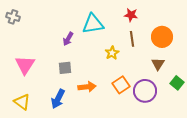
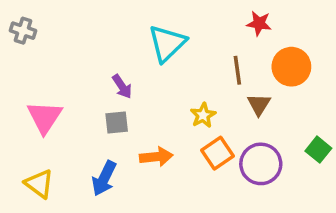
red star: (131, 15) -> (259, 23), moved
cyan triangle: (93, 24) -> (167, 43), turned -35
purple arrow: (68, 39) -> (122, 86), moved, turned -64
yellow star: (112, 53) -> (203, 115), moved
brown triangle: (158, 64) -> (259, 104), moved

